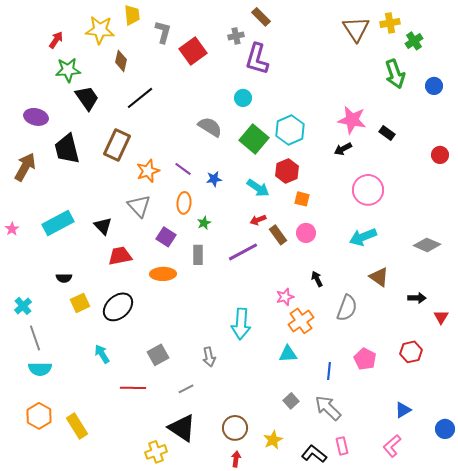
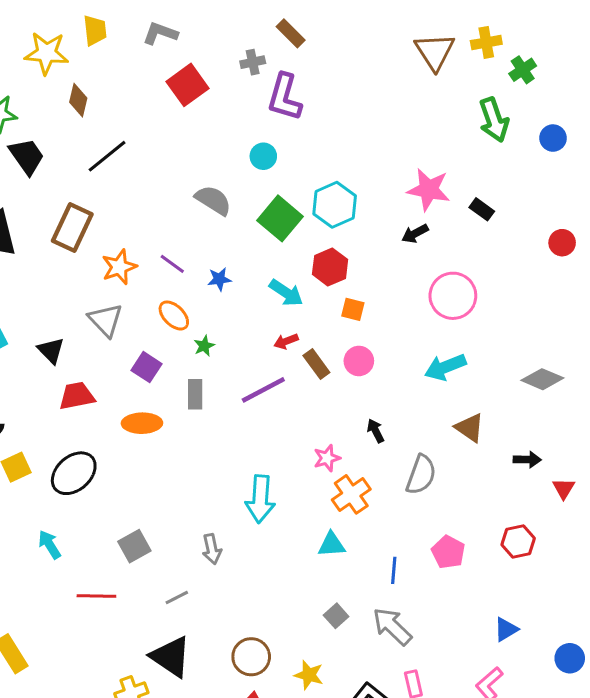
gray L-shape: (163, 32) -> (160, 33), moved, turned -85
orange ellipse: (184, 203) -> (174, 315), turned -50
yellow star: (273, 440) -> (309, 675), turned -30

